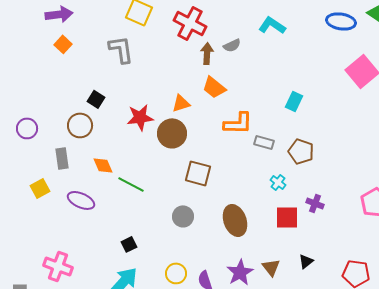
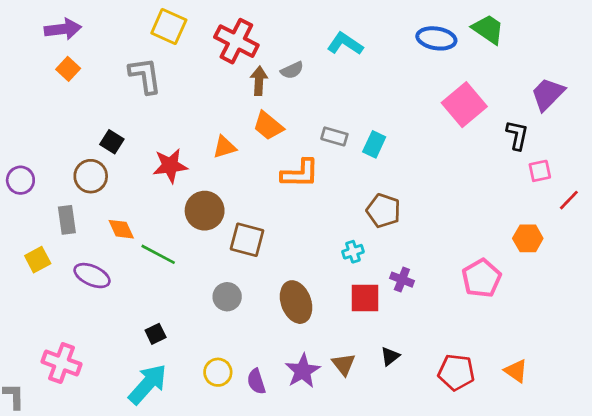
brown circle: (172, 133) -> (205, 211), moved
gray rectangle: (264, 142) -> (334, 136), moved
cyan cross: (278, 182) -> (353, 252), turned 35

